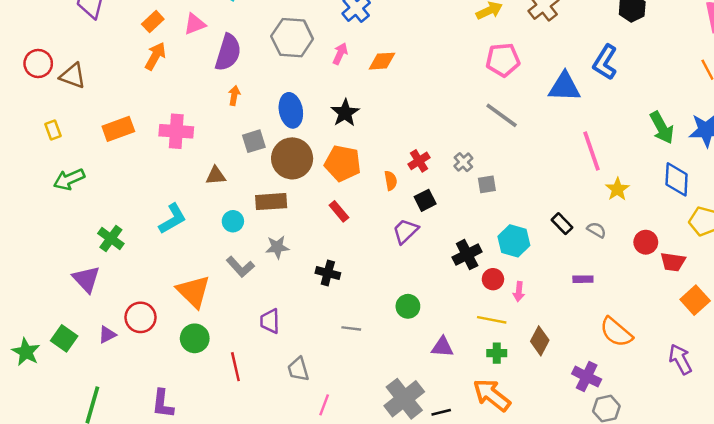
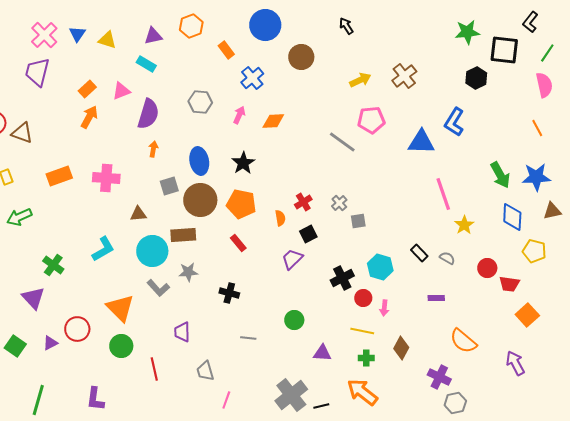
gray hexagon: (292, 38) -> (200, 102), size x0.7
gray line: (502, 115) -> (342, 142), moved
cyan circle: (233, 221) -> (152, 251), size x1.8

